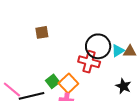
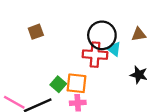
cyan triangle: (118, 51) -> (114, 49), moved, turned -40
orange square: (68, 83) -> (77, 83), turned -30

